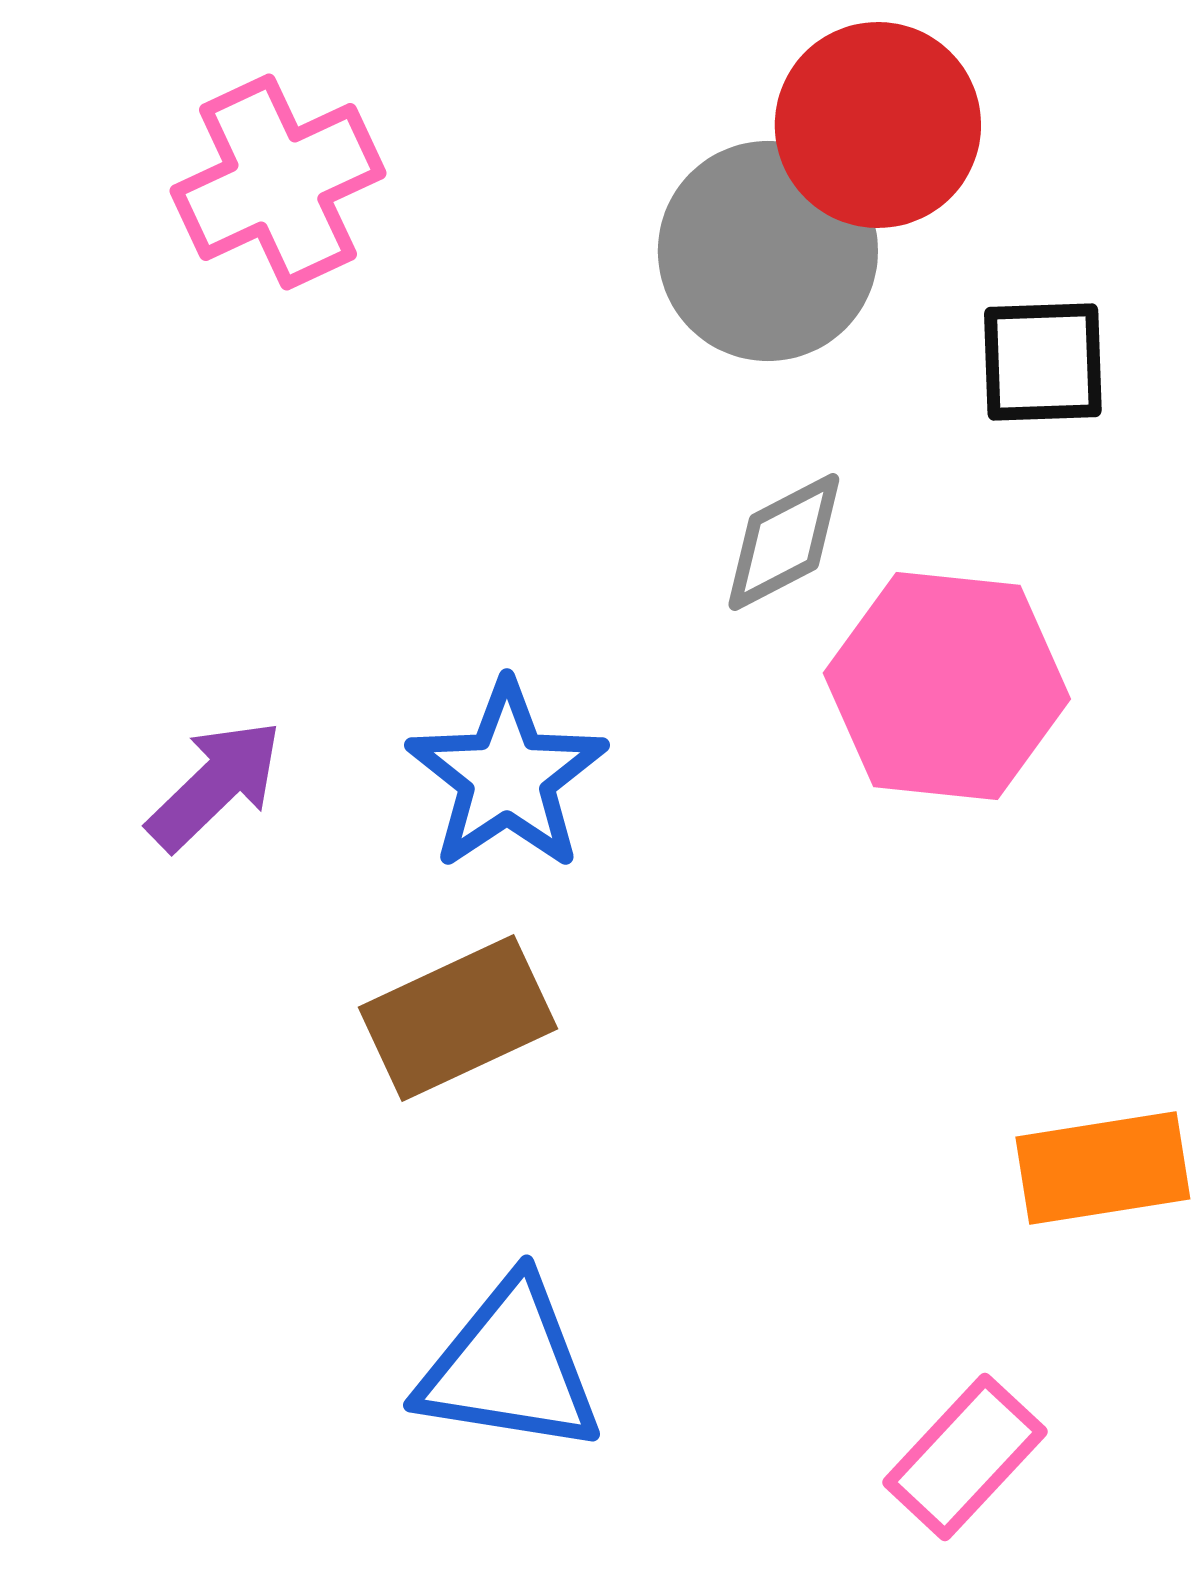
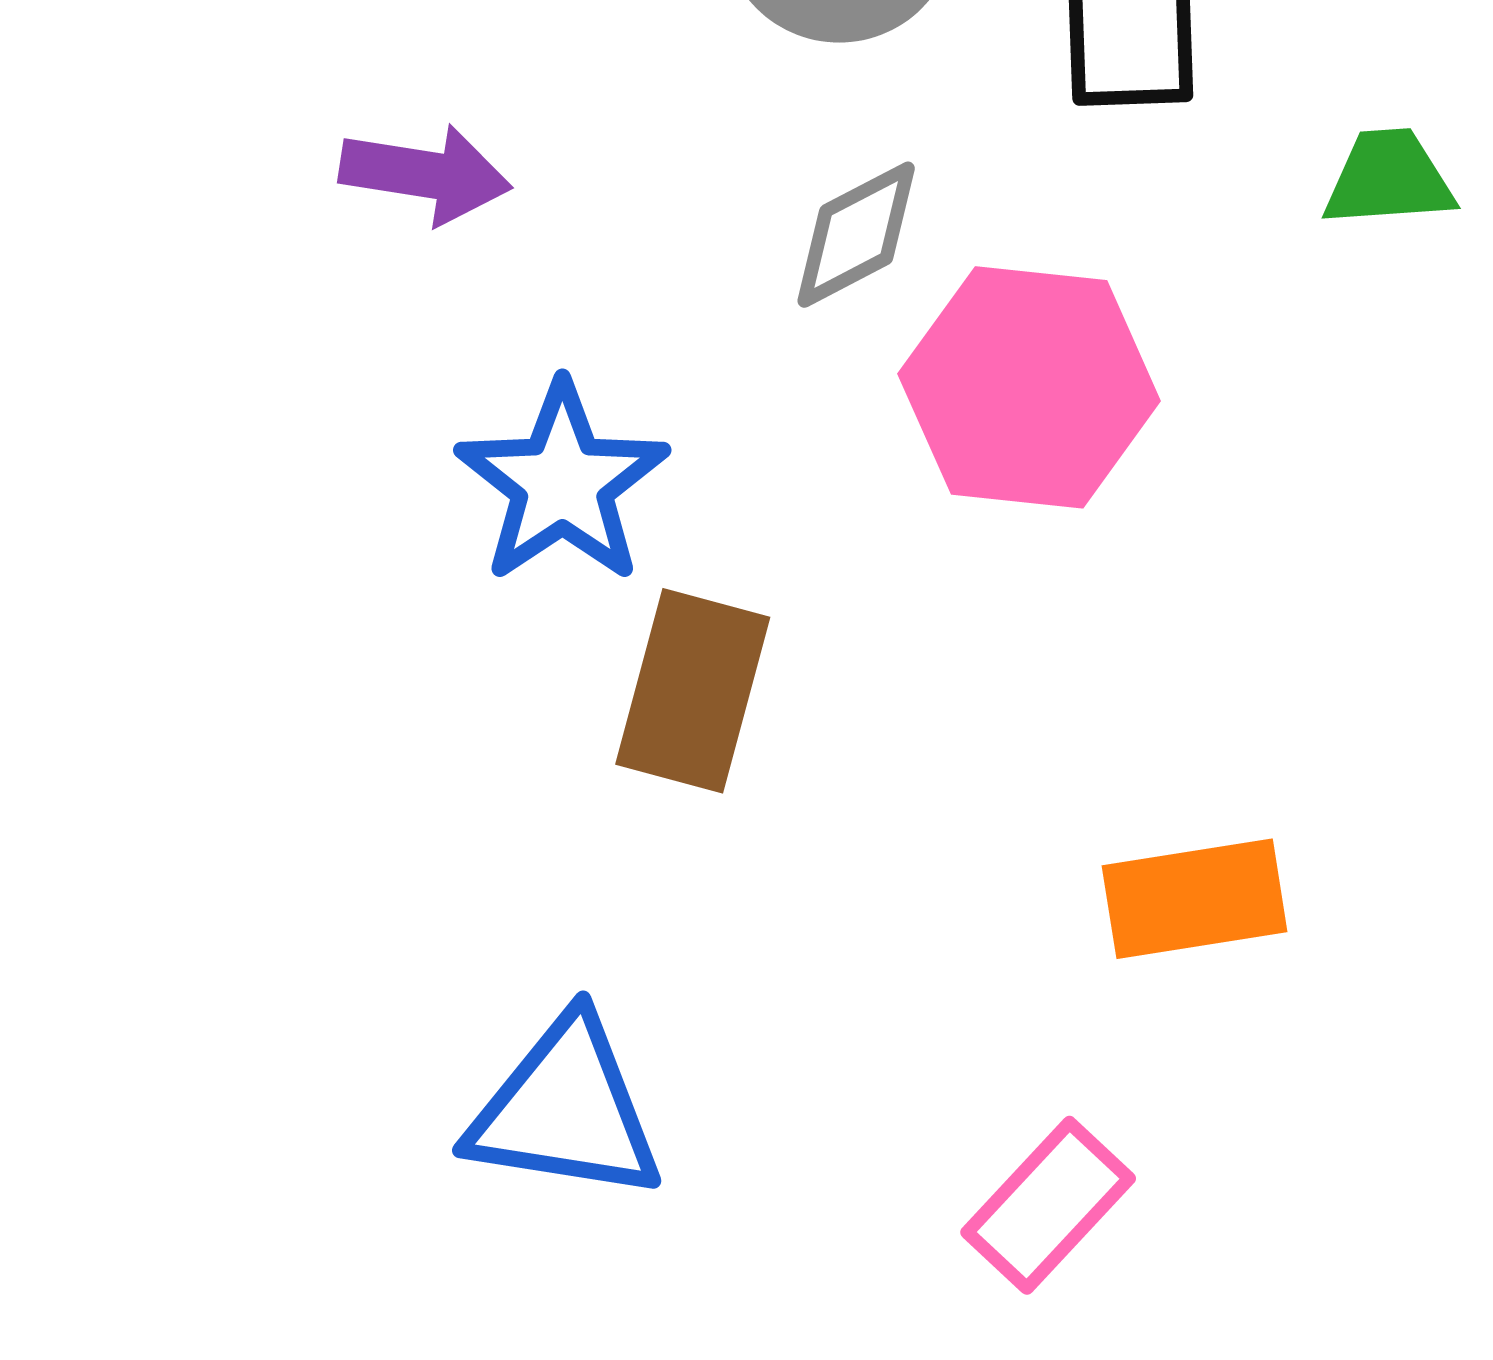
purple arrow: (215, 785) -> (425, 174), moved, turned 53
brown rectangle: (458, 1018) -> (693, 691), moved, turned -50

